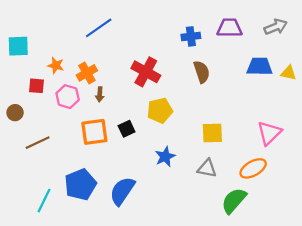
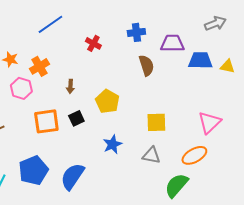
purple trapezoid: (230, 28) -> (172, 43), moved
red cross: (146, 72) -> (93, 43), moved, size x0.6
brown arrow: (100, 94) -> (70, 86), moved
yellow pentagon: (160, 110) -> (107, 101), turned -30

